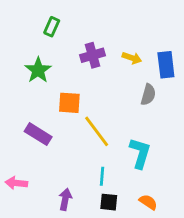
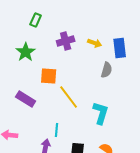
cyan line: (102, 176) -> (57, 130), moved

